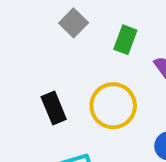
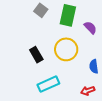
green rectangle: (125, 40) -> (68, 15), size x1.5

